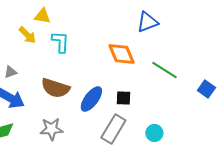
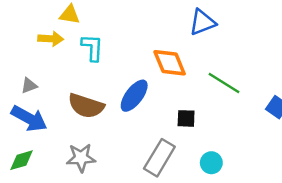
yellow arrow: (27, 35) -> (51, 39), turned -42
black square: (123, 98) -> (186, 118), moved
blue ellipse: (91, 99) -> (134, 96), moved

